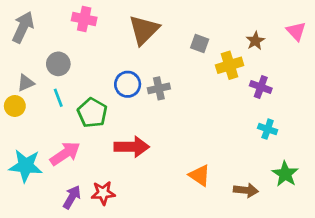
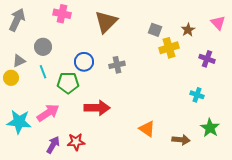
gray square: (200, 43) -> (155, 30), moved
blue circle: (128, 84) -> (84, 62), moved
purple cross: (261, 87) -> (207, 59), moved
green pentagon: (92, 113) -> (68, 83), turned -30

